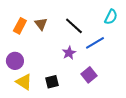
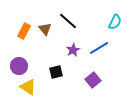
black line: (74, 26) -> (68, 21), moved
purple star: (69, 53) -> (73, 50), moved
black square: (52, 82) -> (56, 72), moved

